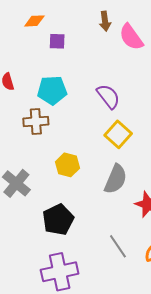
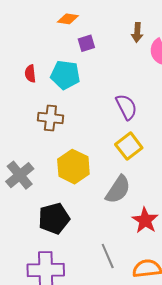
purple square: (57, 41) -> (86, 43), turned -30
cyan pentagon: (52, 90) -> (65, 75), moved
yellow hexagon: (67, 165) -> (73, 167), size x1.4

